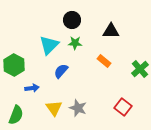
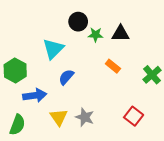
green star: (75, 43) -> (96, 35), moved
blue arrow: (32, 88) -> (35, 95), size x1.5

